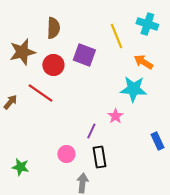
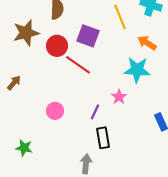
red line: (40, 93) -> (78, 65), moved
pink circle: (66, 154) -> (55, 111), moved

